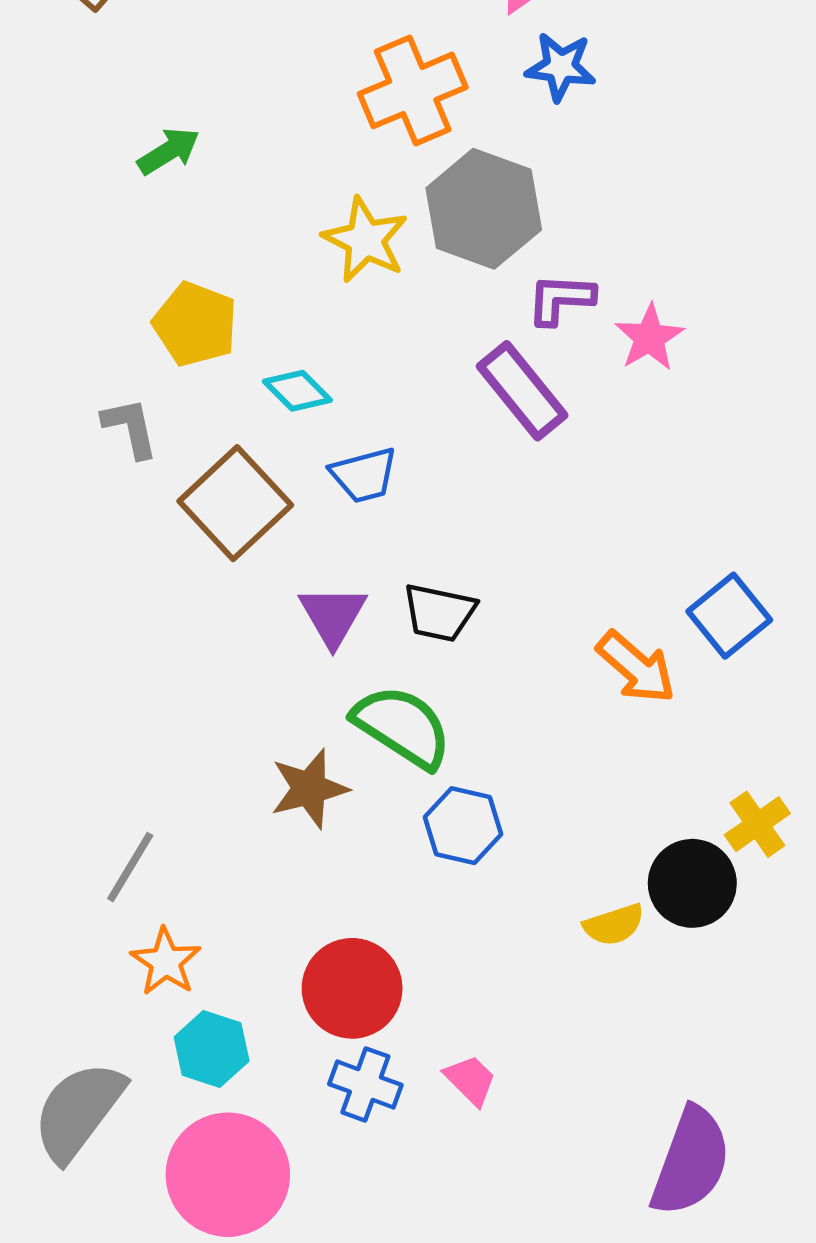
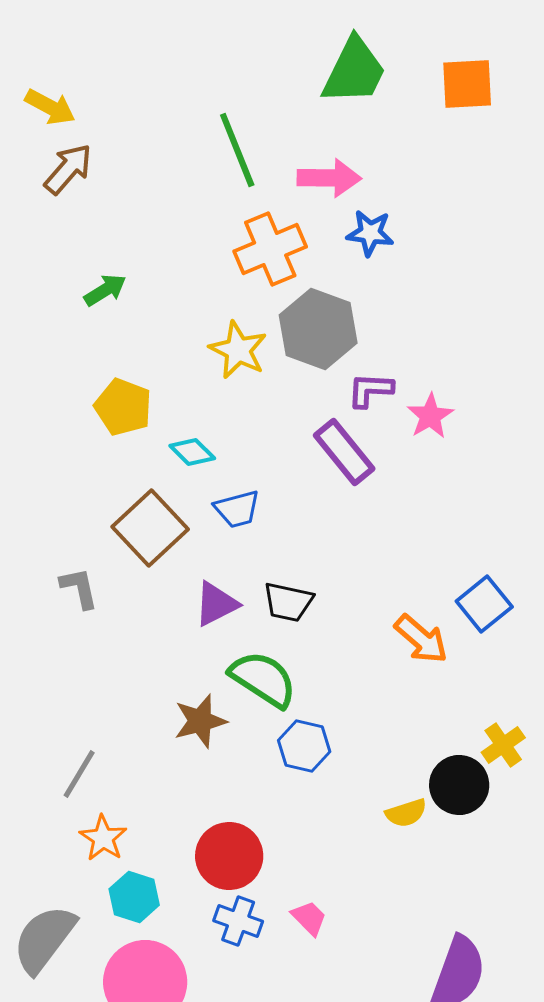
gray L-shape: (130, 428) -> (79, 588), moved
purple triangle: (333, 616) -> (216, 604), turned 33

